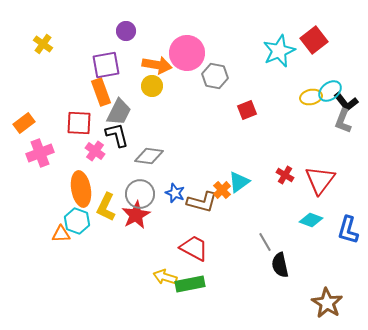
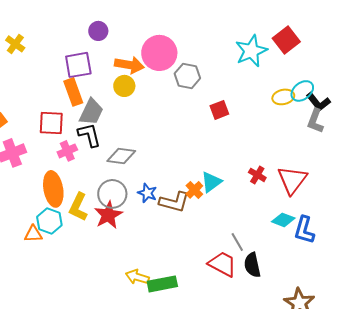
pink cross: (95, 151) -> (67, 151), turned 30
blue L-shape: (348, 230) -> (304, 230), moved
red trapezoid: (194, 248) -> (222, 264), moved

